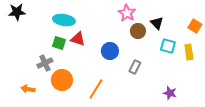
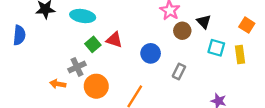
cyan ellipse: (64, 20) -> (83, 16), moved
green square: (59, 43) -> (93, 44), turned 32
orange arrow: (28, 89) -> (58, 84), moved

